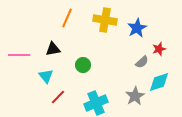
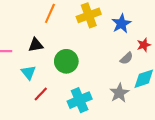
yellow cross: (105, 20) -> (89, 15), turned -30
green circle: (83, 65) -> (66, 61), size x1.5

